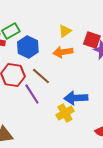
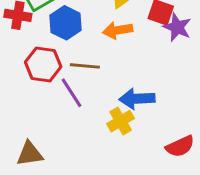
brown line: (41, 76) -> (85, 66), turned -36

